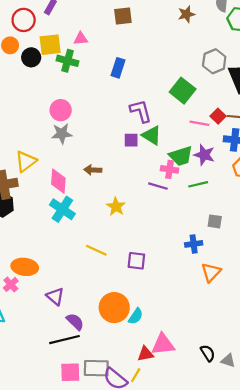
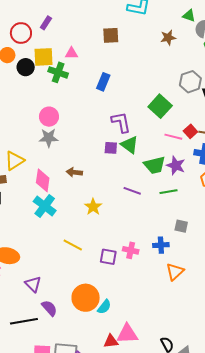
pink cross: (170, 169) -> (131, 250), moved
black line: (65, 340) -> (24, 321), moved

